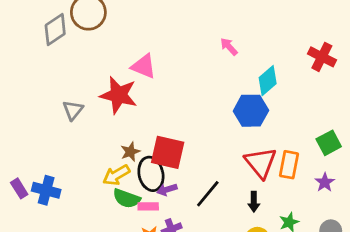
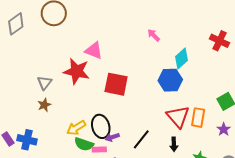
gray diamond: (55, 30) -> (16, 24), moved
brown star: (130, 152) -> (44, 105), moved
red square: (168, 152) -> (116, 84), moved

